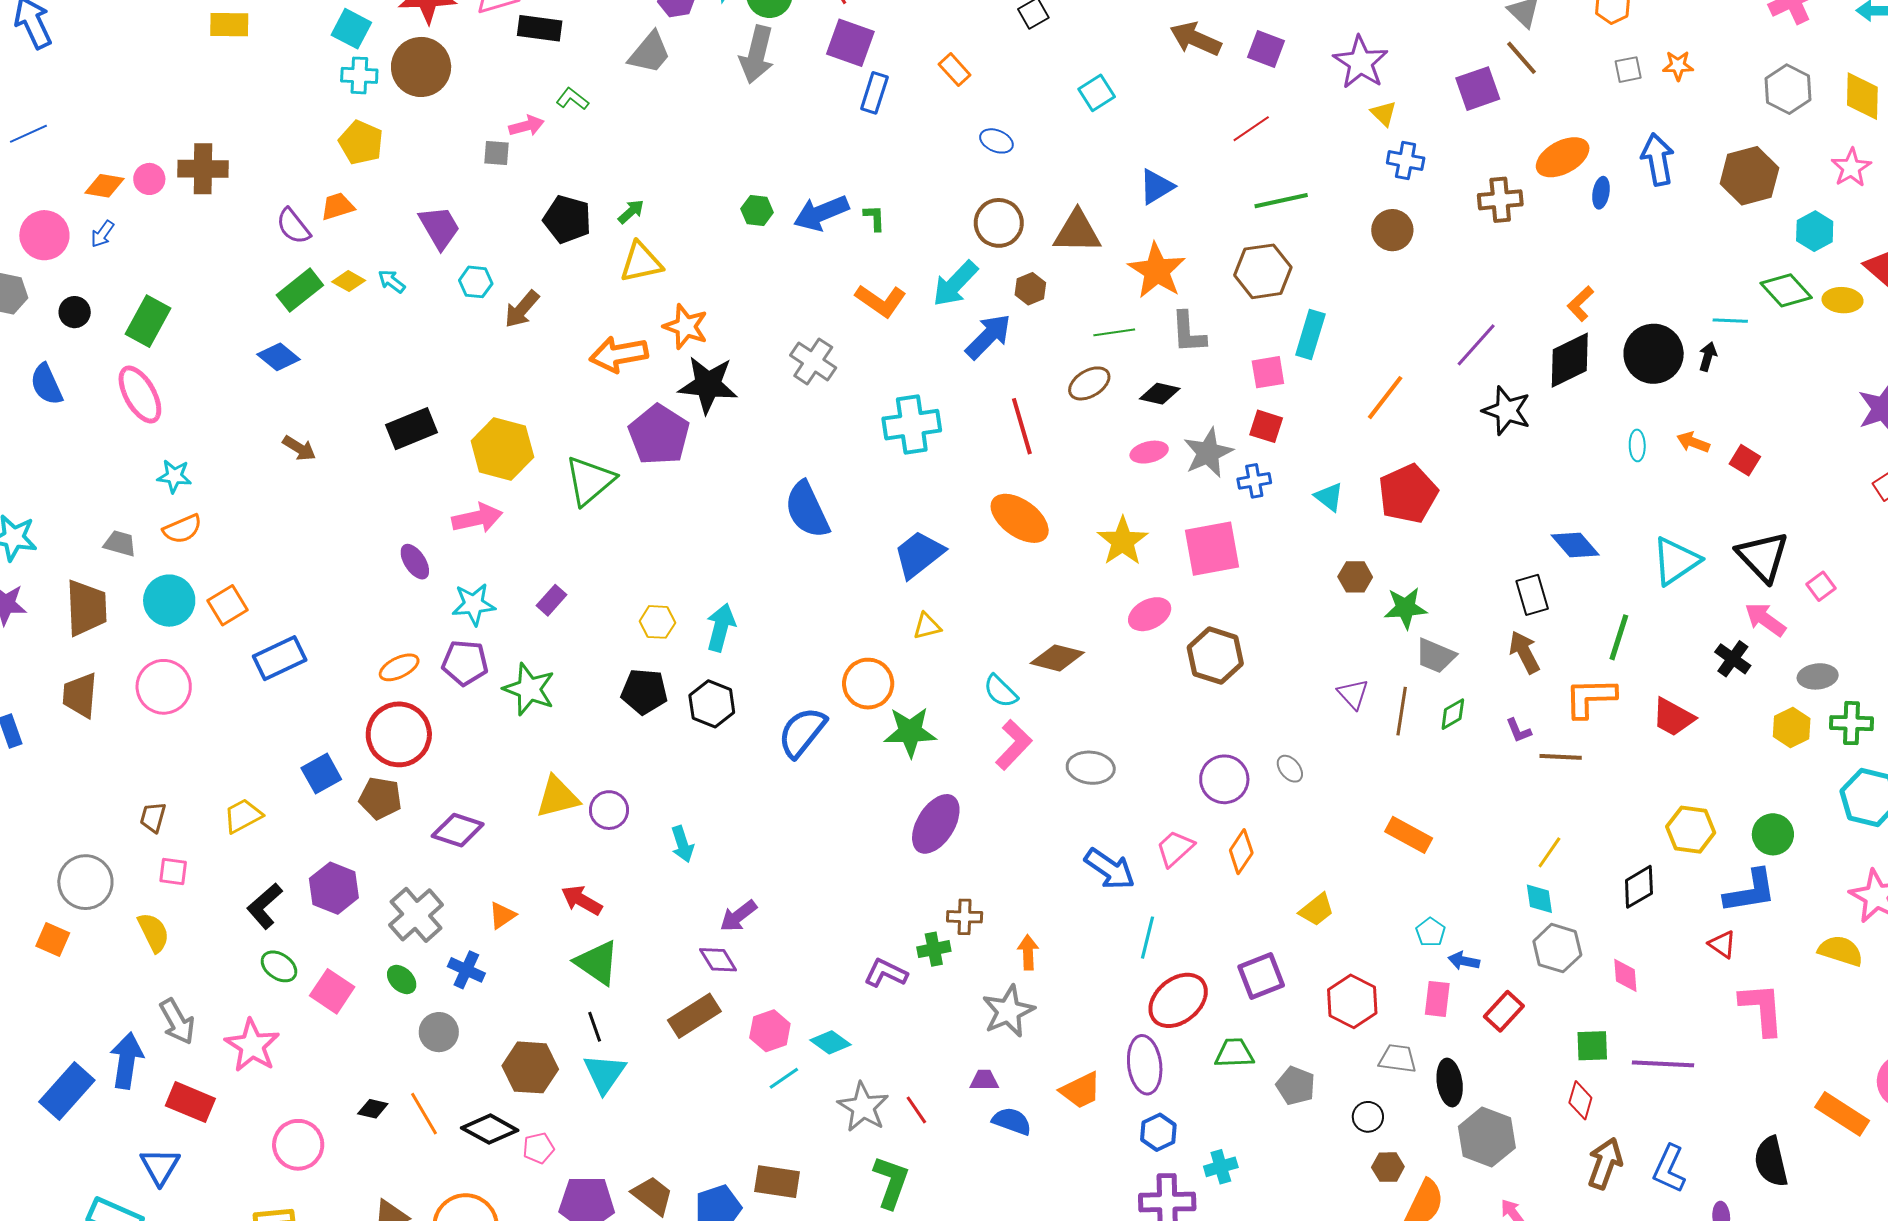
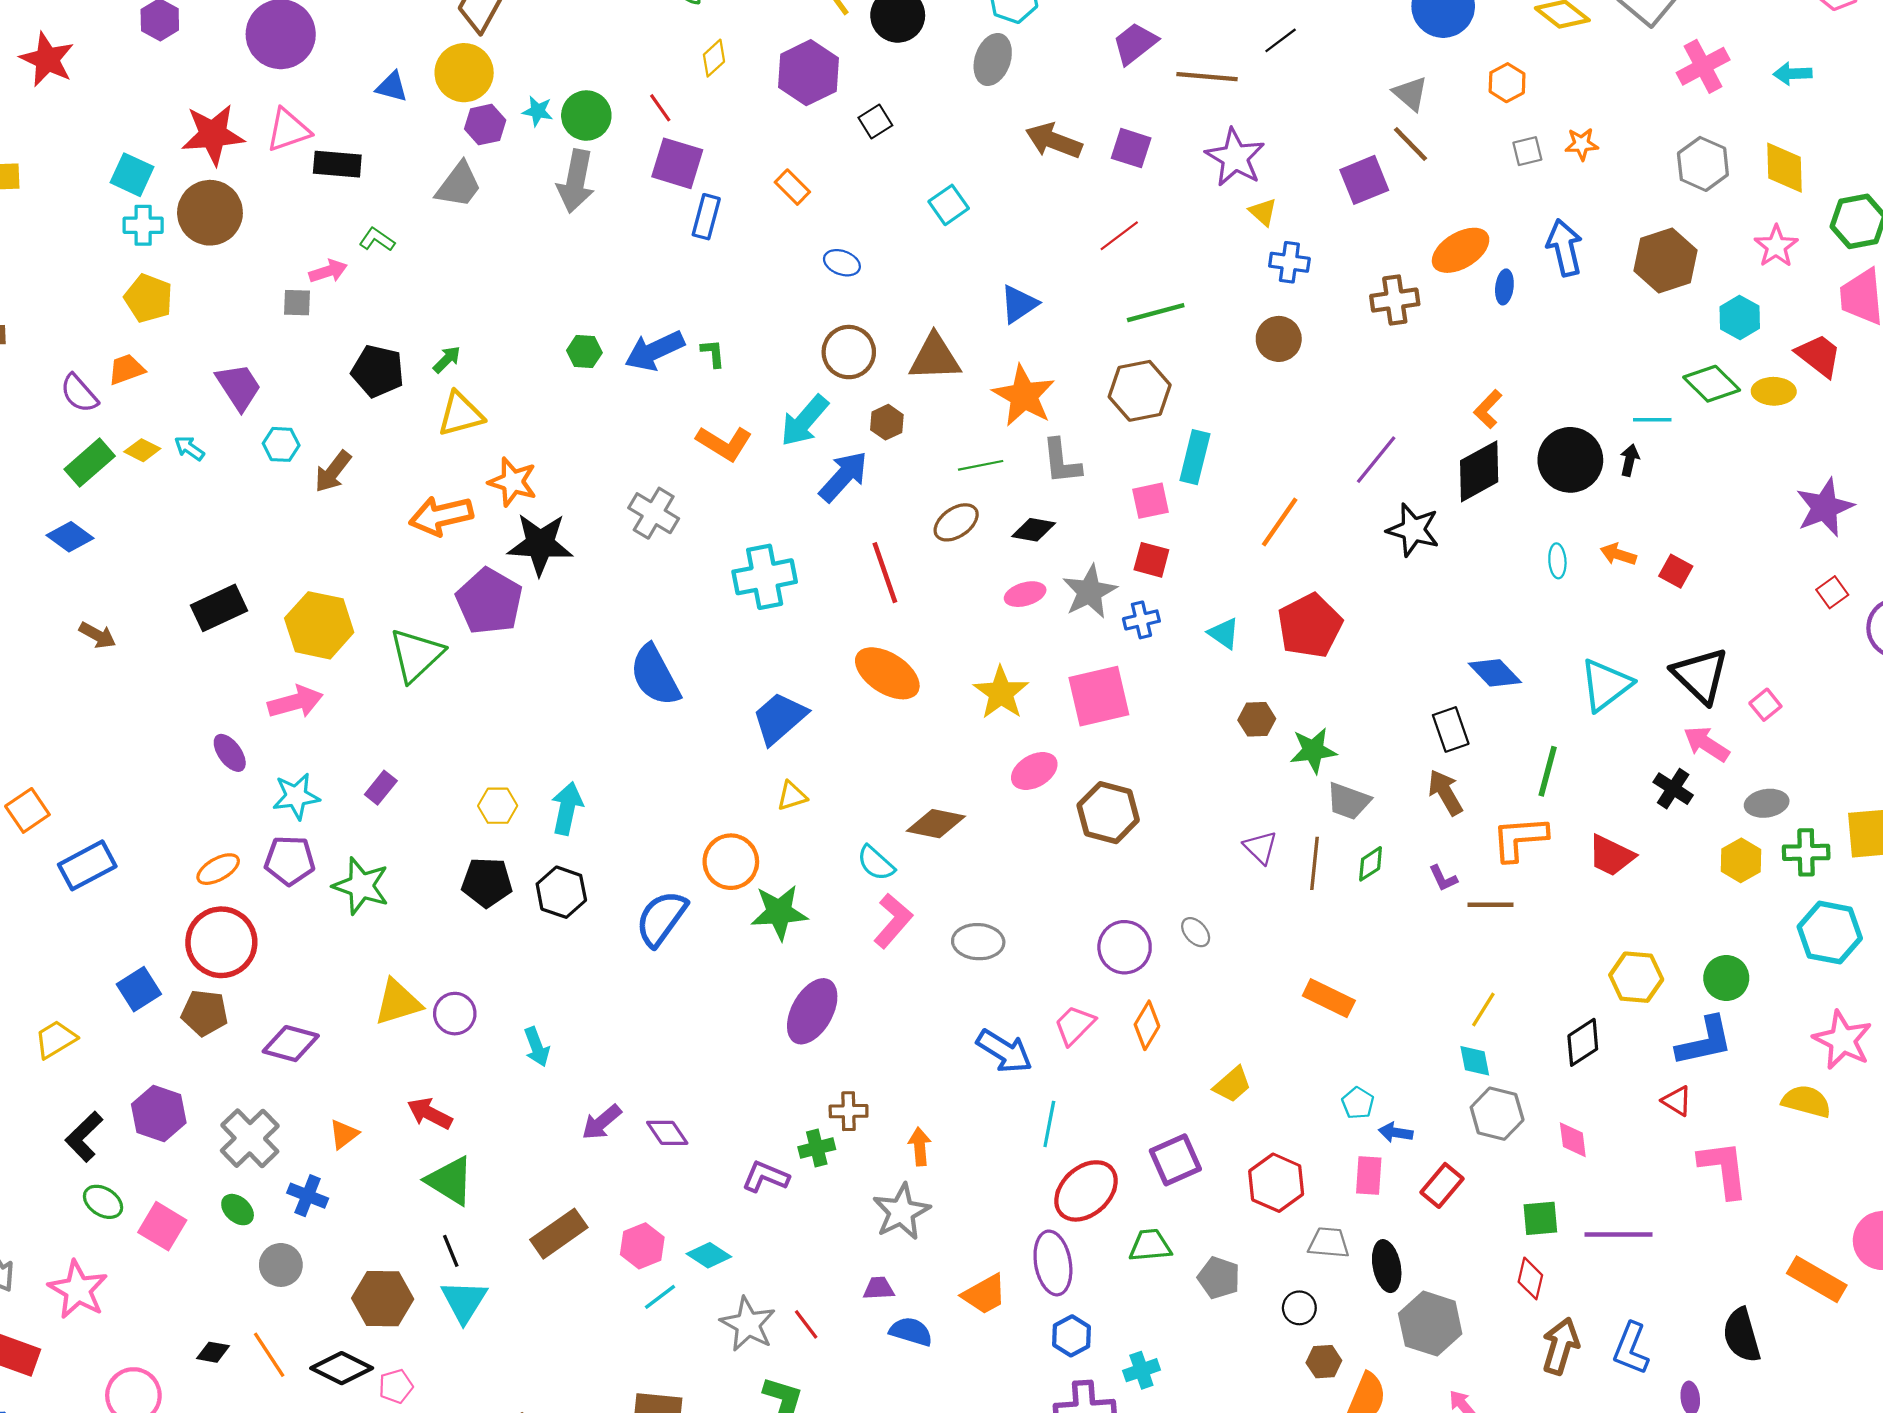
purple diamond: (718, 960) -> (667, 1133), moved

